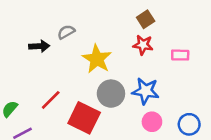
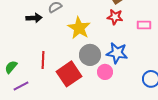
red line: (51, 100) -> (43, 60), turned -42
red square: (84, 118) -> (69, 74), turned 30
pink circle: (152, 122) -> (105, 72), moved

